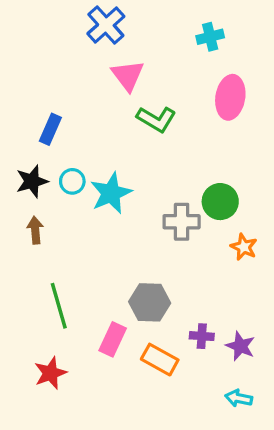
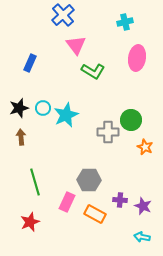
blue rectangle: (50, 129) -> (30, 63), moved

